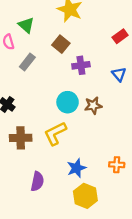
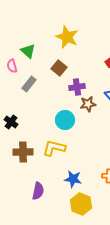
brown star: (93, 106) -> (88, 104), moved
yellow L-shape: (55, 133) -> (54, 148), turned 40
blue star: (76, 168) -> (73, 179), turned 30

